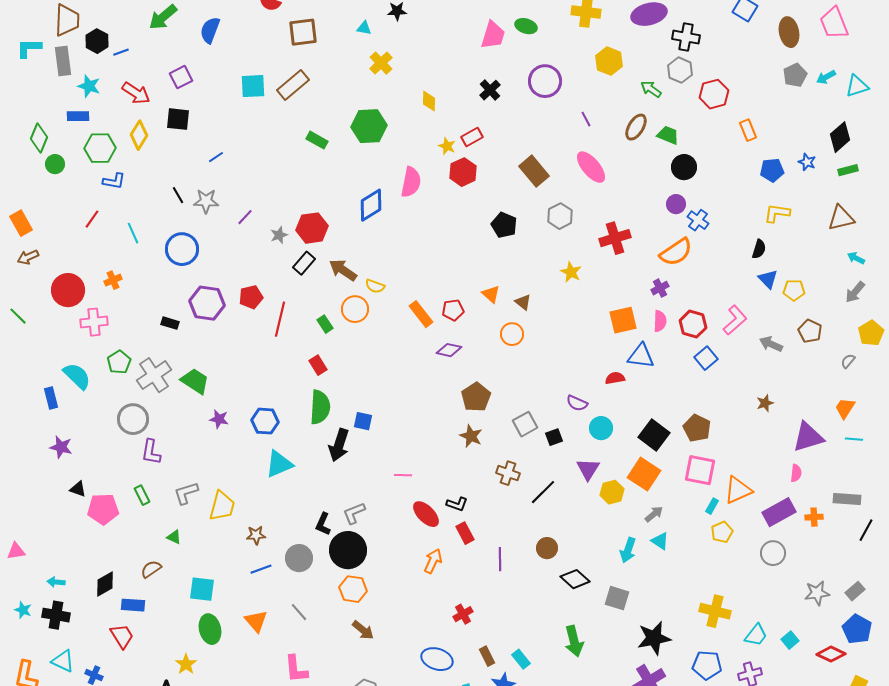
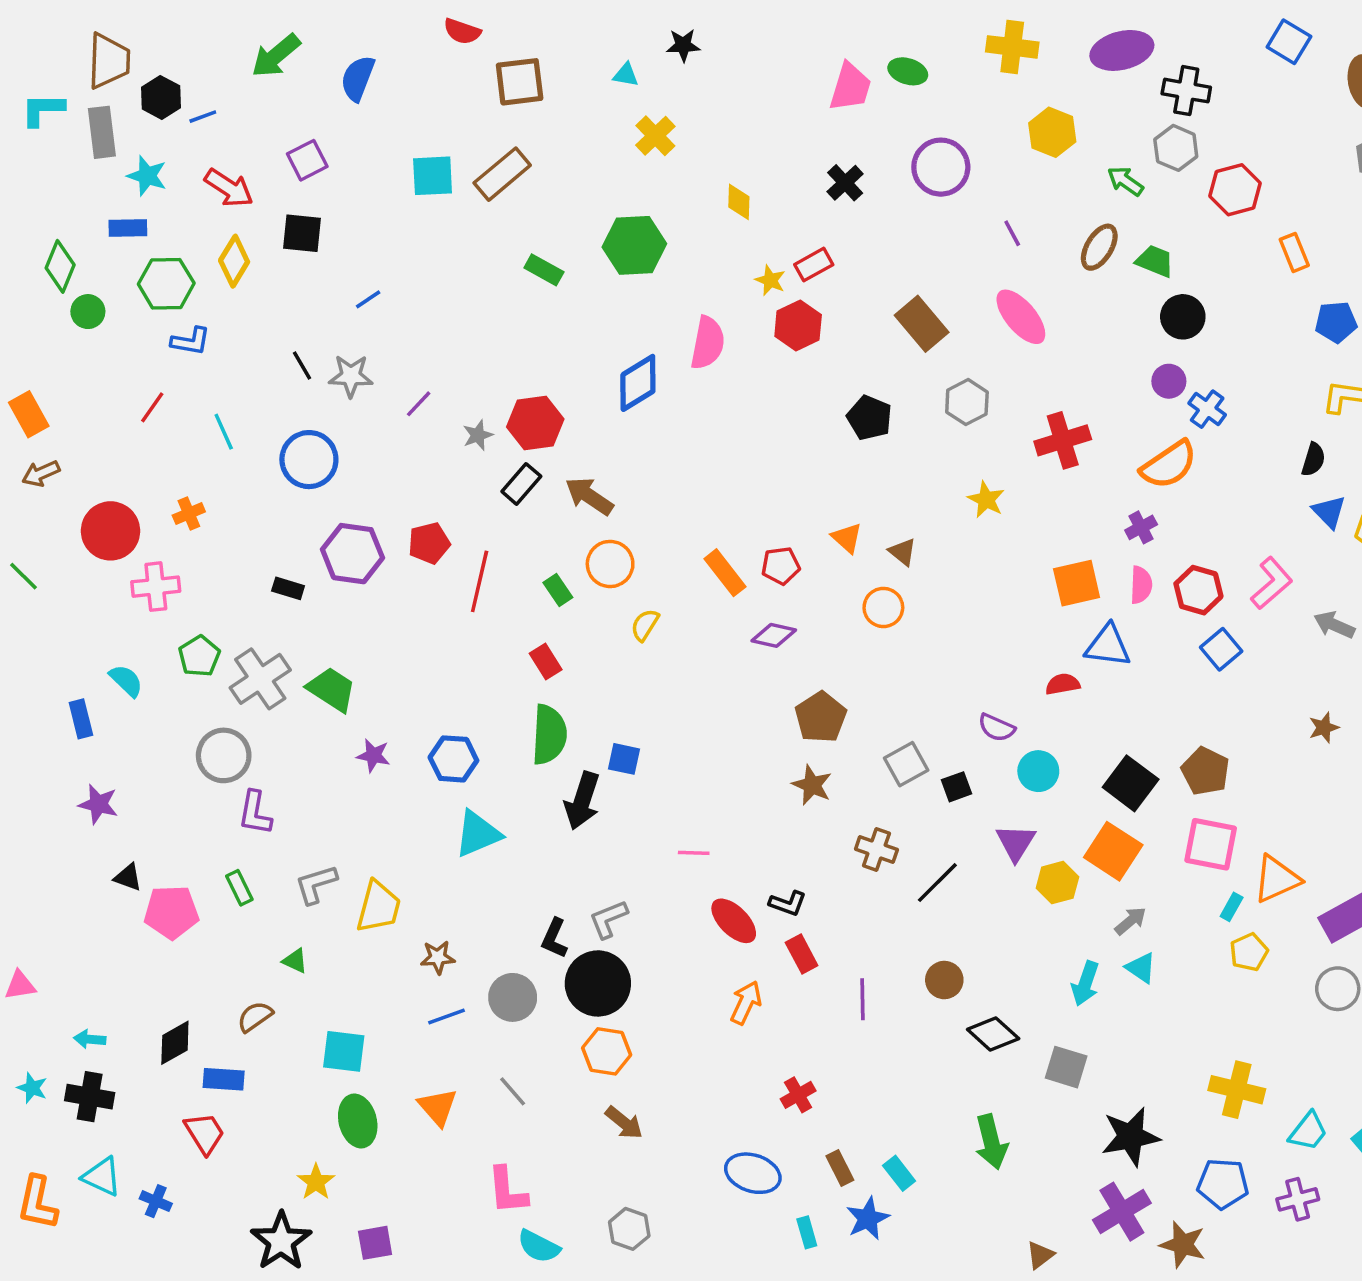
yellow semicircle: (375, 286) -> (645, 625), moved, turned 102
cyan semicircle: (77, 376) -> (126, 681), size x0.7

